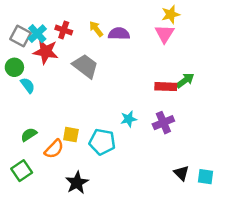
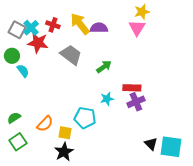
yellow arrow: (96, 29) -> (80, 24), size x1.6
green arrow: (185, 81) -> (104, 67), moved
red rectangle: (166, 87) -> (132, 88), moved
green semicircle: (29, 135) -> (14, 118), moved
yellow square: (71, 135) -> (65, 133), moved
cyan square: (205, 177) -> (171, 147), size x1.6

